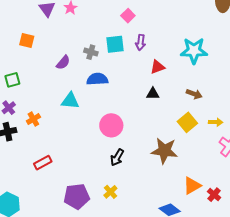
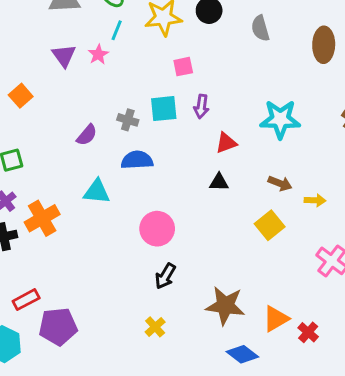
pink square: (128, 16) -> (183, 67), turned 32
orange square: (27, 40) -> (21, 96), moved, turned 35
orange cross: (33, 119) -> (42, 218), size x1.6
yellow arrow: (216, 122) -> (315, 200), moved
brown star: (164, 151) -> (225, 306), moved
red rectangle: (43, 163) -> (26, 300), moved
purple pentagon: (77, 196) -> (58, 327), moved

